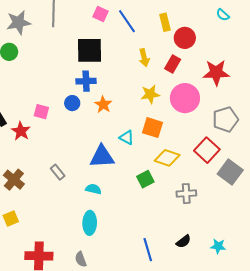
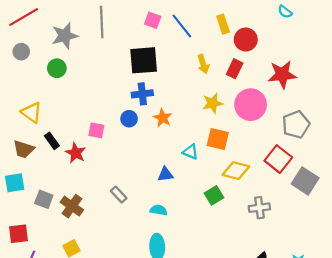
blue triangle: (102, 157) -> (165, 174), size x0.6

